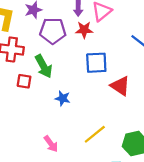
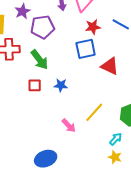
red star: (84, 30) -> (93, 27), moved
red square: (24, 81) -> (35, 85), moved
pink arrow: (51, 144) -> (69, 126), moved

